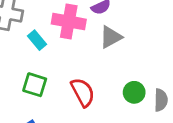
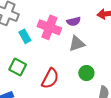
red semicircle: (83, 92) -> (50, 78), turned 45
green circle: (134, 92) -> (86, 73), moved

